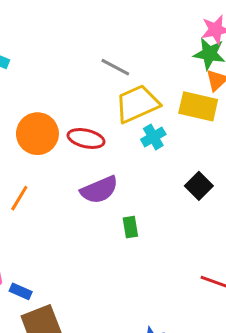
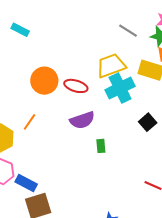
gray line: (115, 67) -> (128, 31), moved
cyan cross: (153, 137) -> (120, 88), size x1.8
blue rectangle: (21, 291) -> (26, 183), size x1.5

